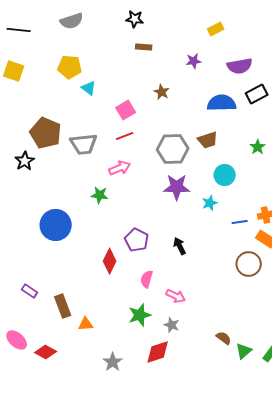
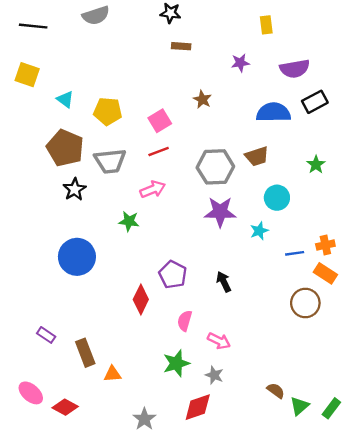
yellow rectangle: (216, 29) -> (266, 25), turned -70
yellow pentagon: (70, 67) -> (108, 111), moved
cyan triangle: (89, 88) -> (65, 99), moved
black star: (25, 161) -> (75, 189), moved

